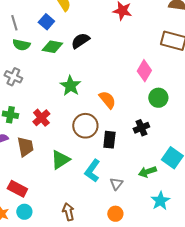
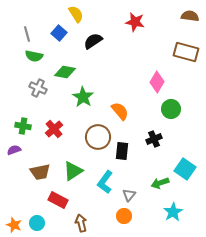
black semicircle: (80, 41) -> (93, 41), moved
green diamond: (52, 47) -> (65, 72), moved
gray cross: (13, 77) -> (38, 88), moved
brown trapezoid: (25, 147) -> (40, 172), moved, turned 90
red rectangle: (17, 189) -> (58, 200), moved
orange circle: (115, 214) -> (124, 216), moved

